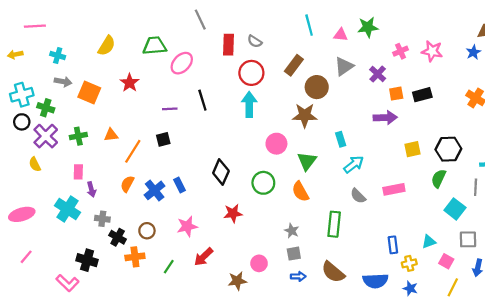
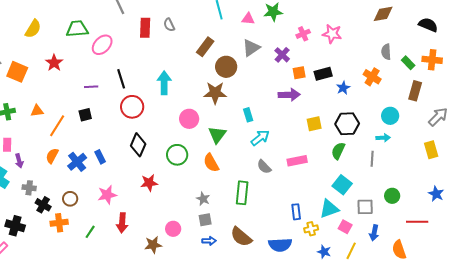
gray semicircle: (255, 41) -> (169, 25), turned 32
blue star: (473, 52) -> (343, 88), moved
red circle: (251, 73) -> (132, 107), moved
cyan square: (455, 209) -> (342, 185), moved
cyan triangle: (429, 242) -> (329, 209), size x1.5
red arrow: (204, 257) -> (122, 223), turned -42
blue star: (410, 288) -> (324, 252), moved

